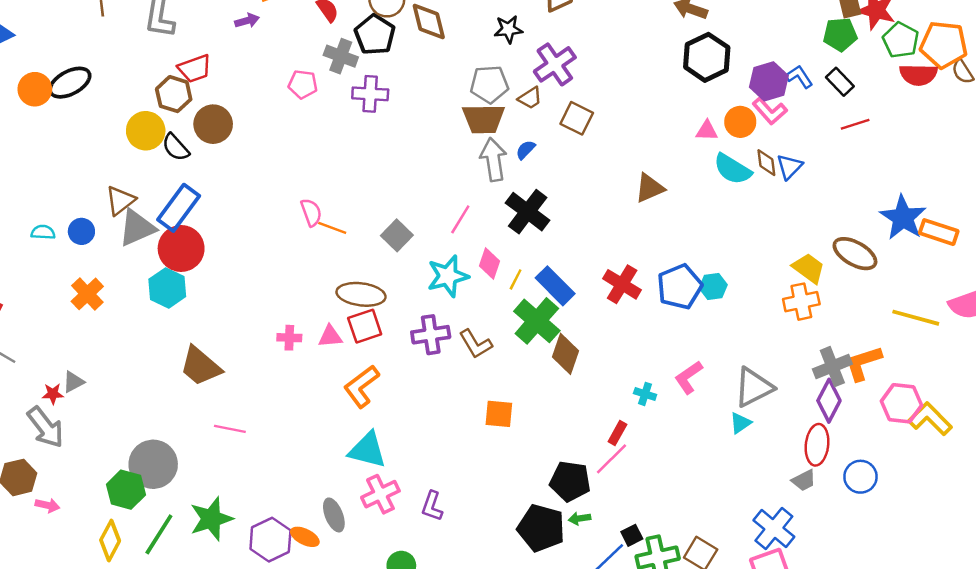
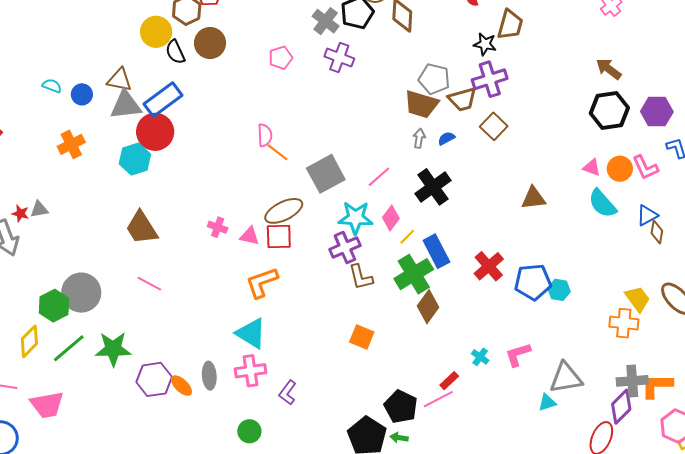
black star: (508, 29) -> (485, 44), moved
purple hexagon: (769, 81) -> (657, 112), moved
pink pentagon: (303, 84) -> (281, 58), moved, turned 30
brown trapezoid: (530, 98) -> (462, 99), size x1.4
gray arrow: (493, 160) -> (419, 138), size x0.6
brown diamond: (766, 163) -> (657, 232), moved
brown triangle: (120, 201) -> (119, 80), turned 32
gray square: (397, 235) -> (326, 174), size x1.5
brown ellipse: (361, 294) -> (284, 211), turned -51
purple cross: (431, 335) -> (345, 247), moved, turned -32

